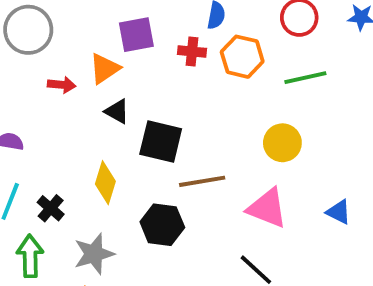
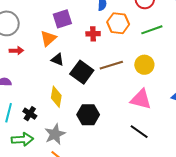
red cross: (192, 51) -> (93, 34), moved
red arrow: (62, 85) -> (16, 51), moved
black square: (161, 142) -> (82, 72), turned 30
brown line: (202, 181) -> (111, 65), moved
green arrow: (30, 256) -> (22, 139), turned 95

